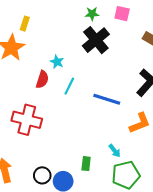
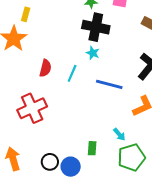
black cross: (96, 40) -> (96, 27), turned -36
cyan star: (57, 62) -> (93, 53), moved
red cross: (27, 120) -> (32, 108), turned -36

